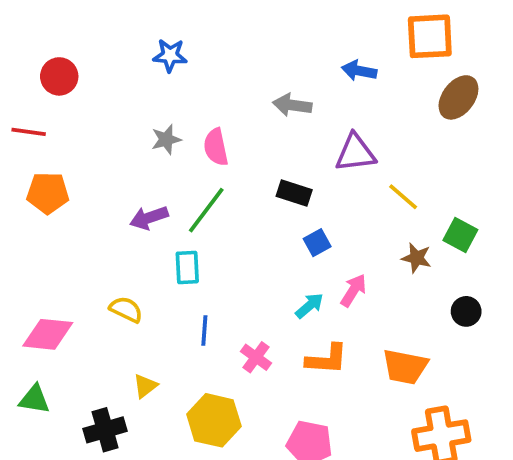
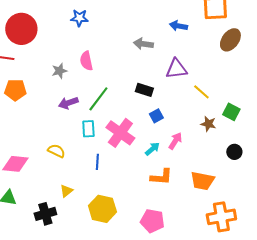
red circle: (59, 76) -> (21, 29), size x1.6
gray star: (166, 139) -> (59, 71), moved
pink semicircle: (216, 147) -> (86, 61), moved
pink cross: (256, 357) -> (120, 133), moved, size x1.8

